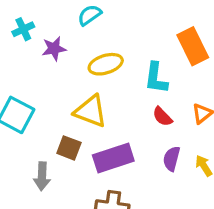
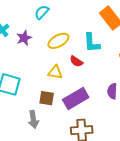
yellow triangle: (91, 111) -> (55, 72), size x0.7
red semicircle: (162, 117) -> (76, 61), moved

